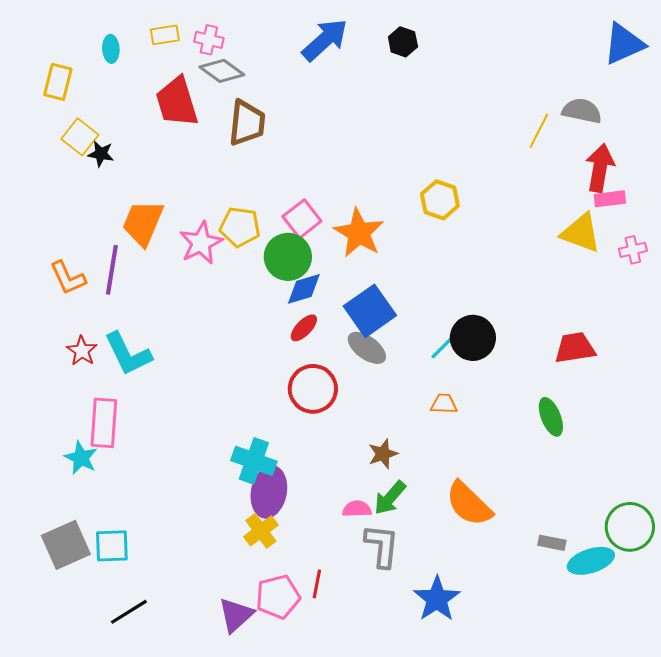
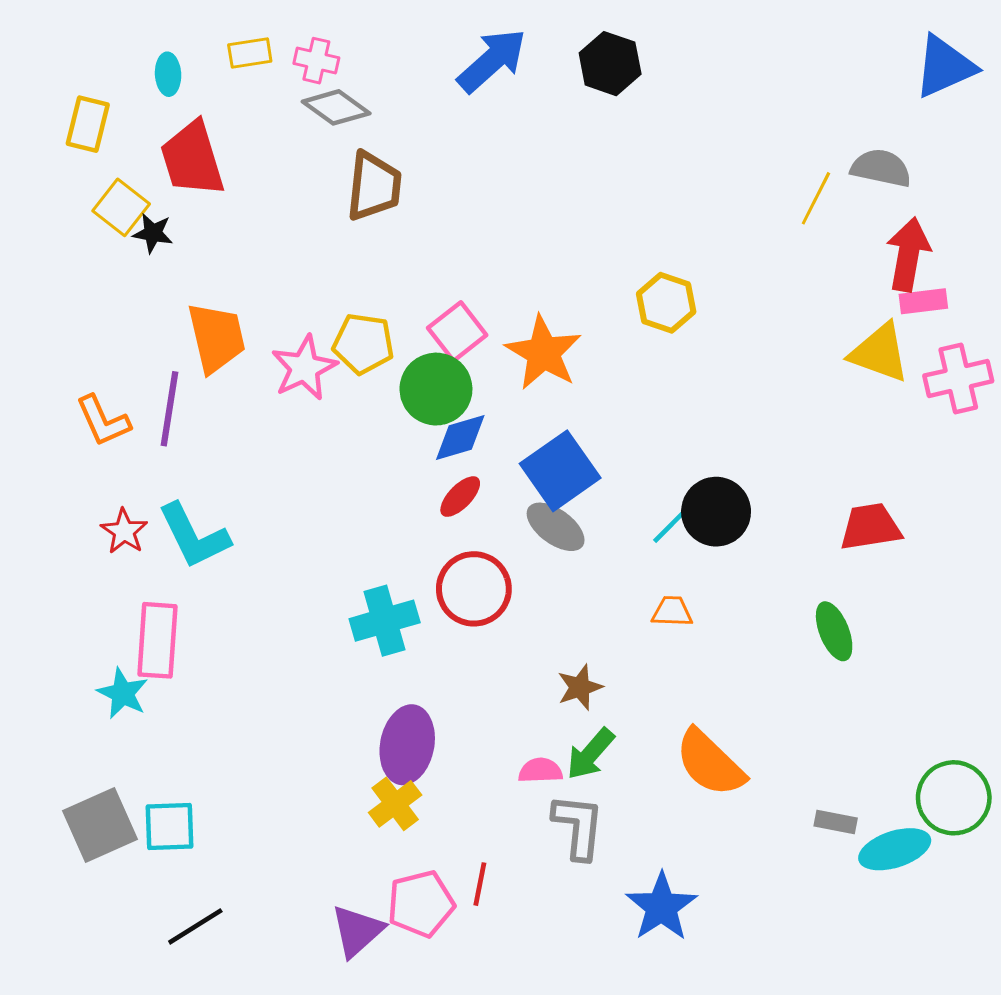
black hexagon: (403, 42) -> (610, 64), size x1.4
red trapezoid: (177, 102) -> (192, 159), moved
orange trapezoid: (143, 223) -> (216, 338), turned 144
pink cross: (633, 250) -> (958, 378), size x1.6
cyan cross: (254, 461) -> (385, 621), moved, turned -36

